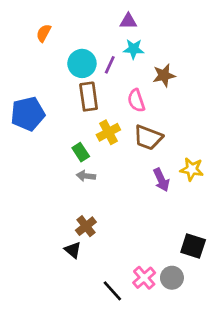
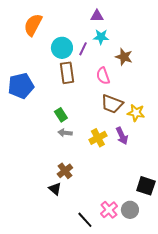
orange semicircle: (44, 33) -> (33, 25), size x1.6
brown star: (164, 75) -> (124, 57), turned 30
yellow cross: (108, 132) -> (98, 138), moved
yellow star: (192, 169) -> (136, 113), moved

